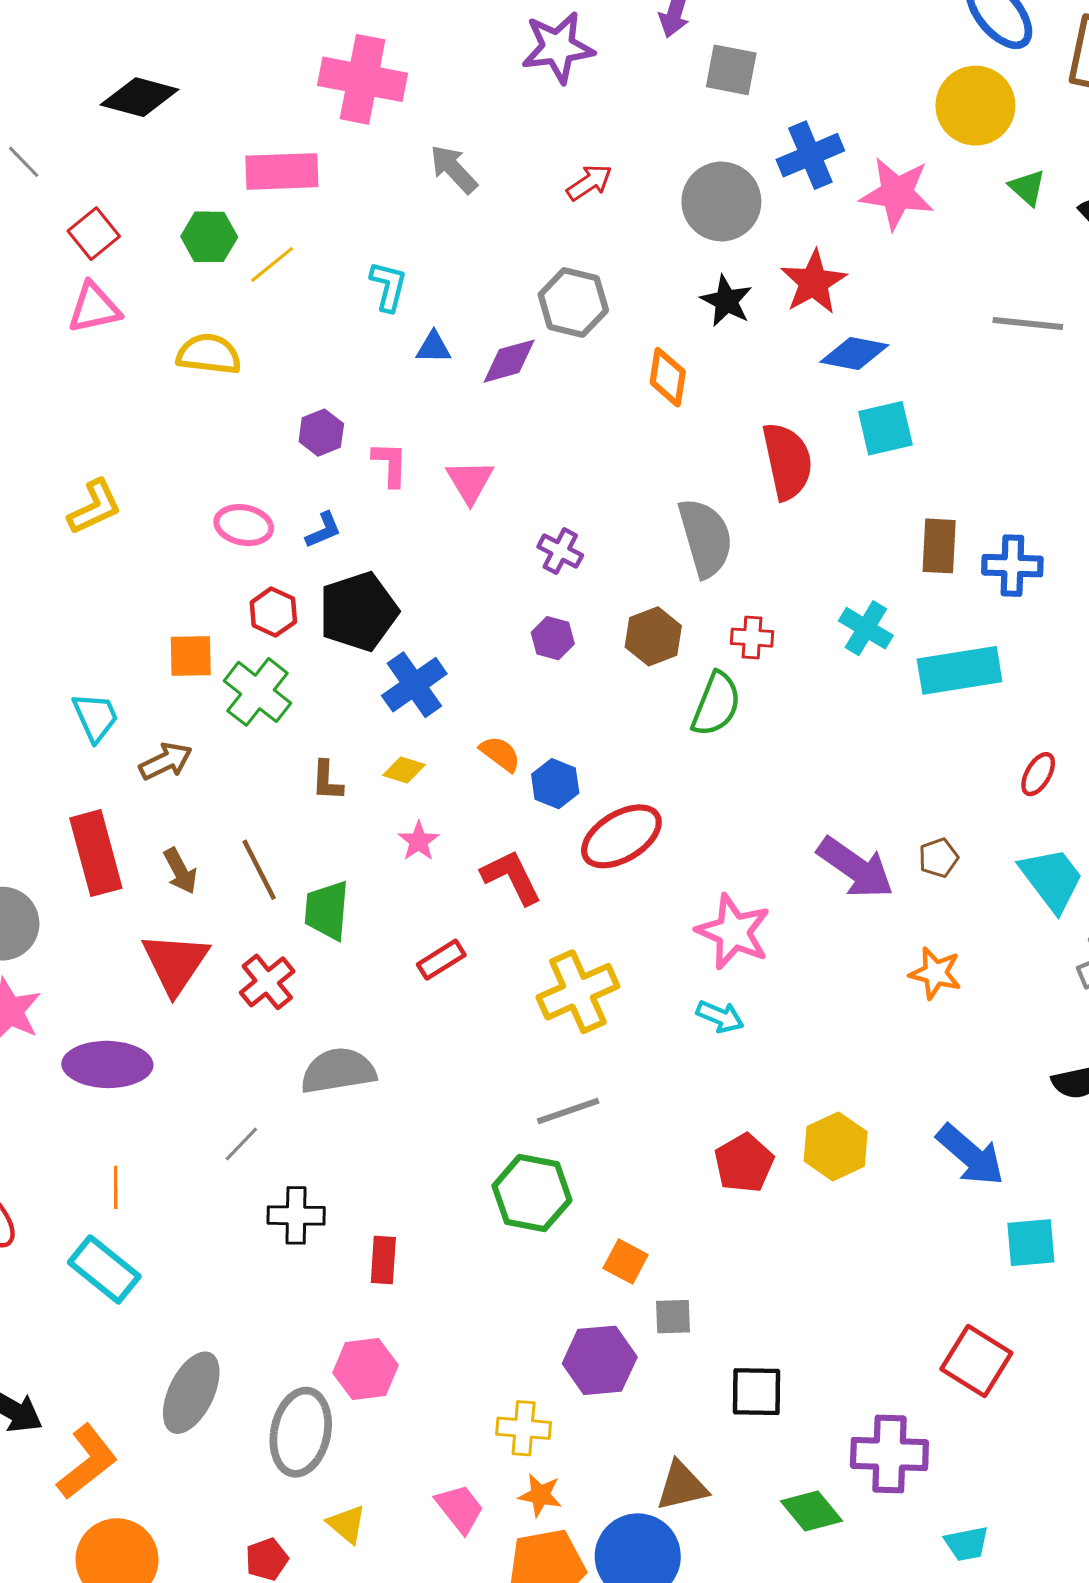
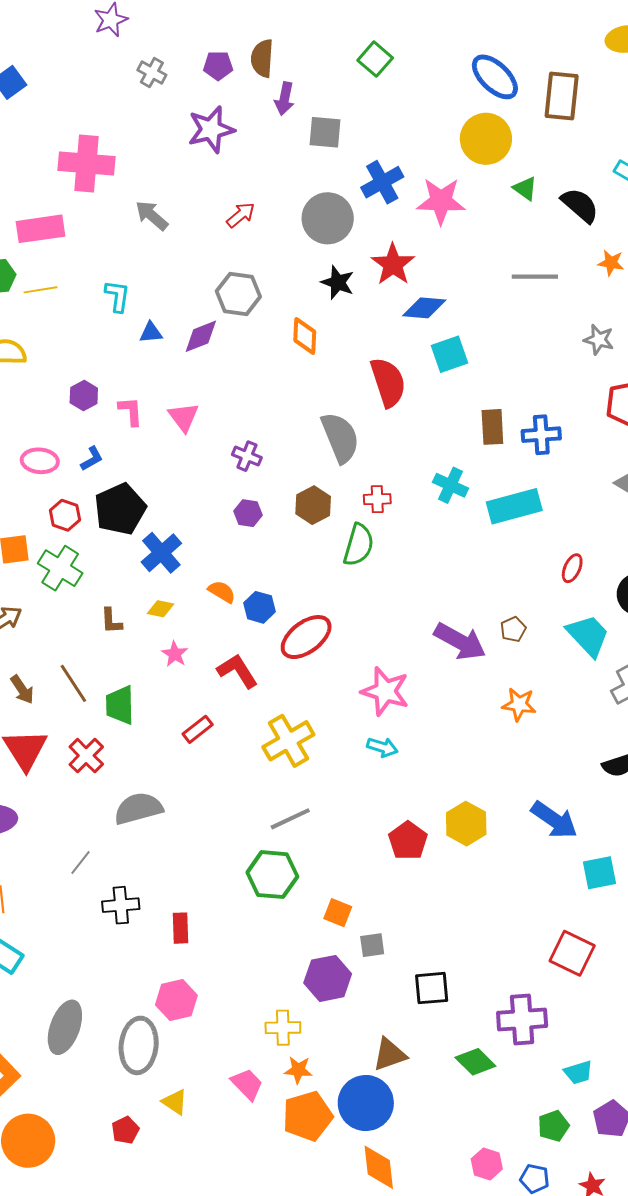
yellow line: (272, 264) -> (40, 290), turned 36

